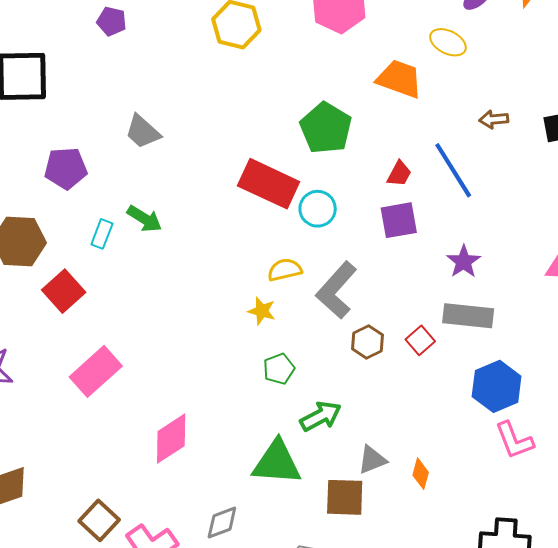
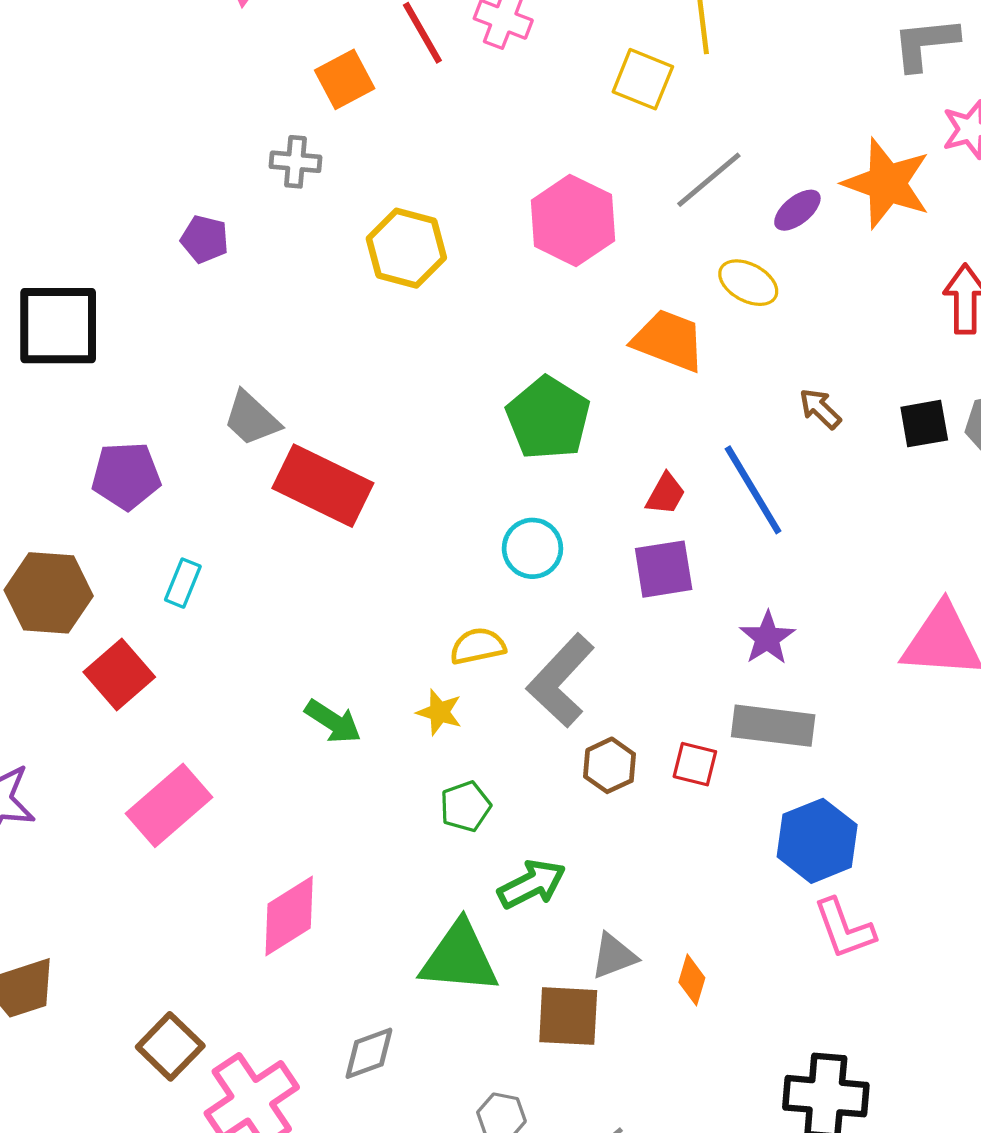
brown arrow: (494, 119) -> (820, 409), turned 48
red rectangle: (269, 184) -> (323, 486), moved
green arrow: (144, 219) -> (333, 722), moved
red square: (420, 340) -> (695, 764), turned -36

